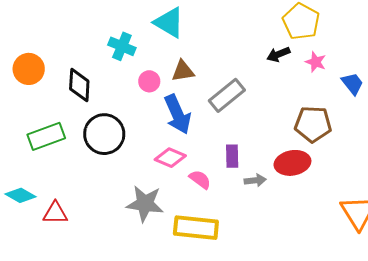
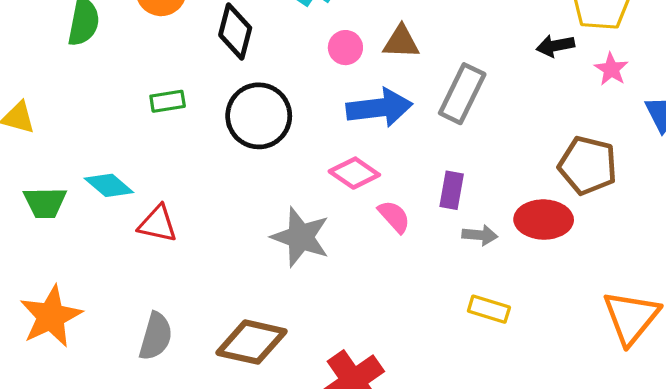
gray rectangle: (227, 95) -> (462, 94), turned -36
blue arrow: (178, 114) -> (379, 108), turned -84
green rectangle: (46, 136) -> (168, 101), size x0.6
yellow rectangle: (196, 228) -> (489, 309), moved, size x0.6

